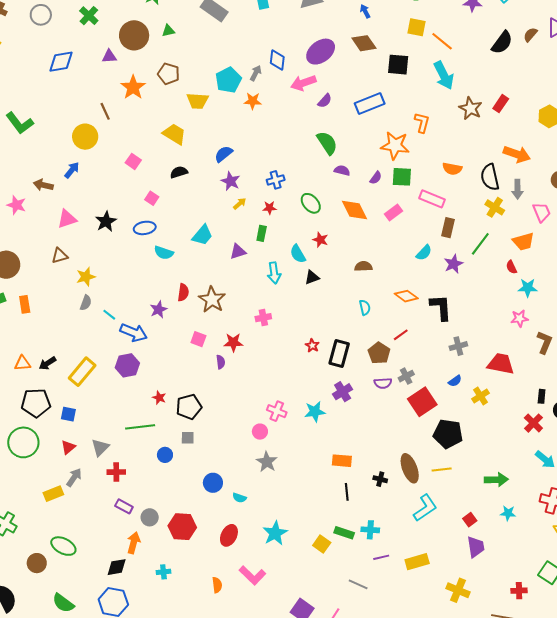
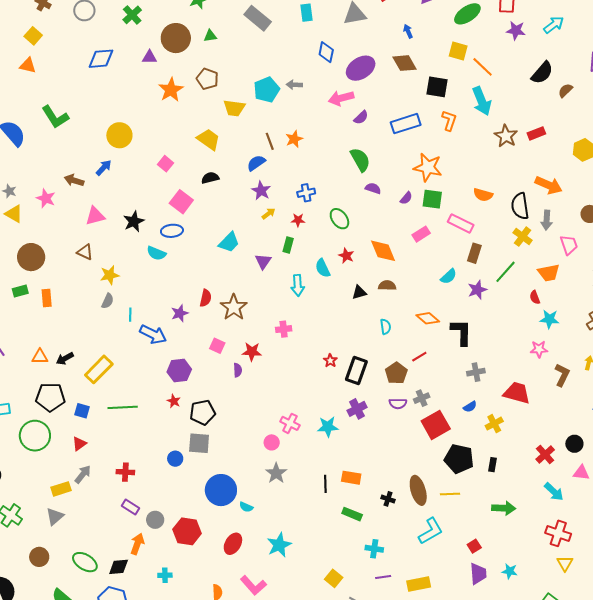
brown semicircle: (530, 35) -> (565, 90), moved
blue diamond: (277, 60) -> (326, 52), moved
gray arrow: (256, 73) -> (294, 85), turned -119
orange star: (253, 101) -> (294, 139), moved, turned -30
red rectangle: (501, 104) -> (536, 133), turned 30
brown line: (105, 111) -> (270, 141), moved
orange L-shape: (422, 123) -> (449, 120), moved
pink square: (152, 198) -> (181, 202), size x1.6
orange diamond: (355, 210) -> (383, 251), moved
purple triangle: (238, 252) -> (263, 261), turned -42
cyan semicircle: (164, 253) -> (156, 253), moved
brown triangle: (60, 256) -> (85, 252), turned 36
black triangle: (312, 277) -> (359, 292), moved
cyan line: (109, 315) -> (130, 315), turned 48
purple hexagon: (127, 365) -> (179, 371), moved
black rectangle: (542, 396) -> (493, 465), moved
green line: (140, 427) -> (123, 407), moved
gray square: (188, 438) -> (199, 443), size x1.6
gray triangle: (100, 447) -> (55, 516), moved
blue circle: (213, 483) -> (221, 490), size x1.6
black line: (347, 492) -> (325, 484), moved
cyan star: (508, 513) -> (510, 571), moved
green rectangle: (344, 533) -> (352, 514), moved
yellow square: (322, 544) -> (334, 578), moved
green ellipse: (63, 546) -> (85, 562), moved

